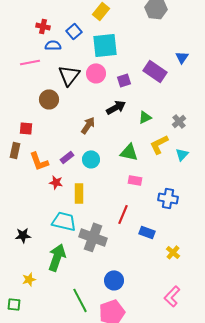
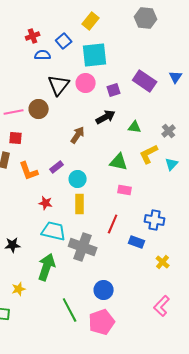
red cross: (43, 26) -> (33, 36), turned -32
blue triangle: (182, 57) -> (176, 77), moved
pink line: (30, 62) -> (14, 112), moved
green triangle: (145, 117) -> (135, 127), turned 32
cyan circle: (91, 159) -> (78, 179), moved
red star: (56, 182) -> (46, 203), moved
yellow rectangle: (79, 193) -> (80, 204), moved
blue cross: (168, 198) -> (155, 220), moved

